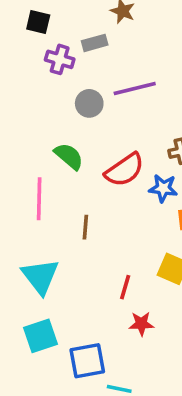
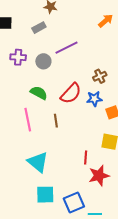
purple cross: (60, 59) -> (18, 57), moved
brown line: (85, 227) -> (56, 121), moved
red star: (141, 324) -> (99, 176), size x1.5
cyan square: (40, 336) -> (45, 195), turned 30

